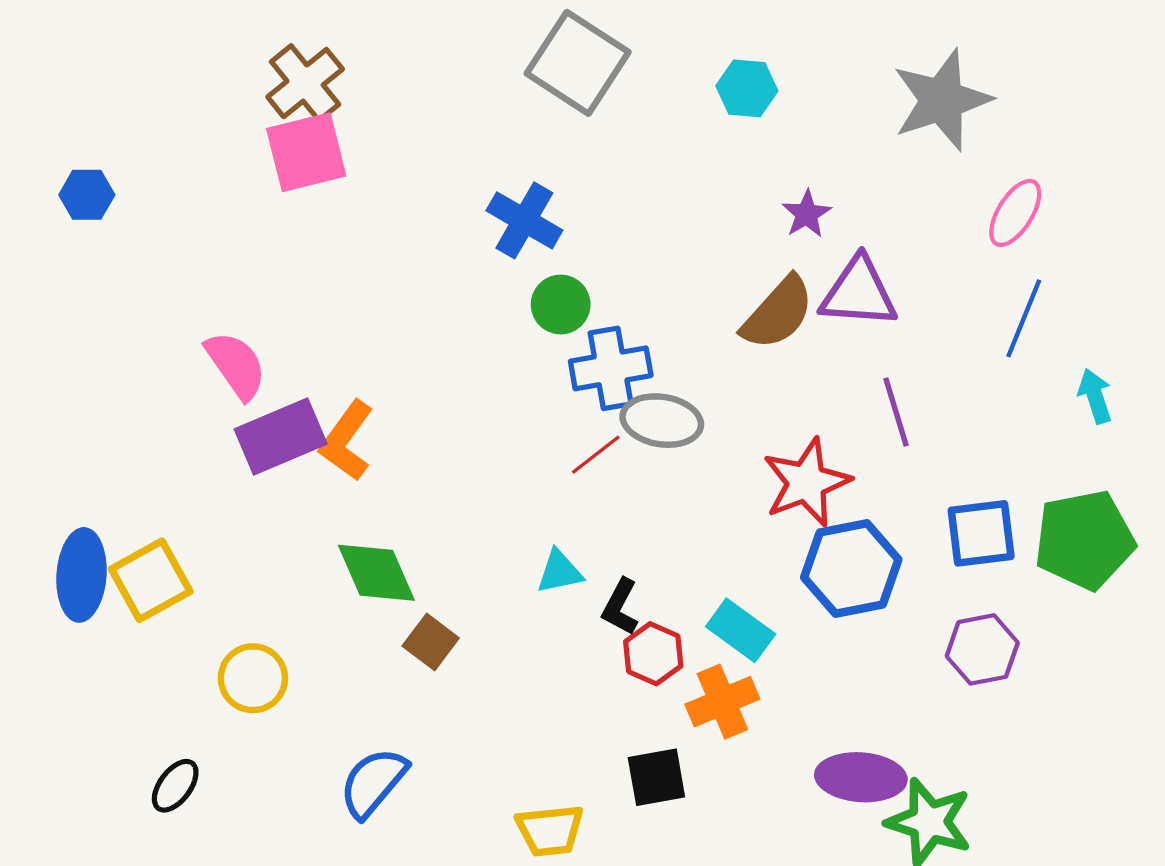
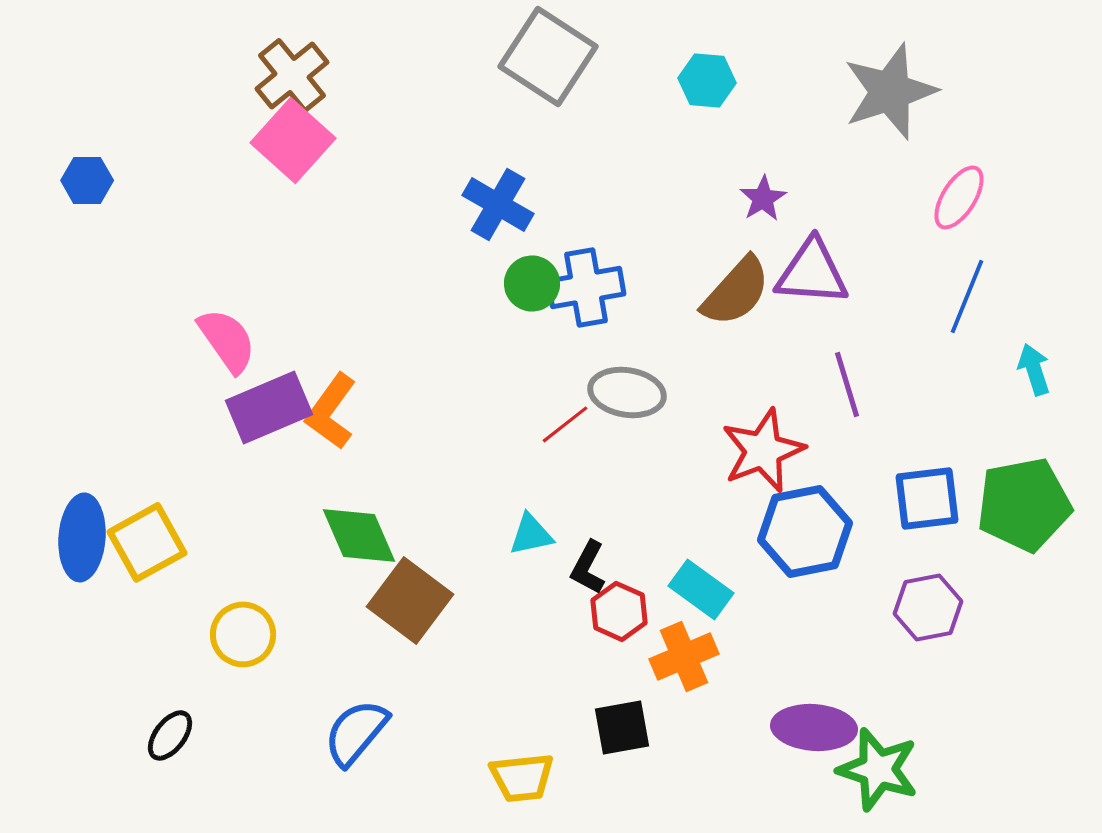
pink square: (306, 152) -> (293, 140), turned -34
blue cross: (611, 368) -> (586, 287), moved
brown square: (431, 642) -> (410, 600), size x1.6

